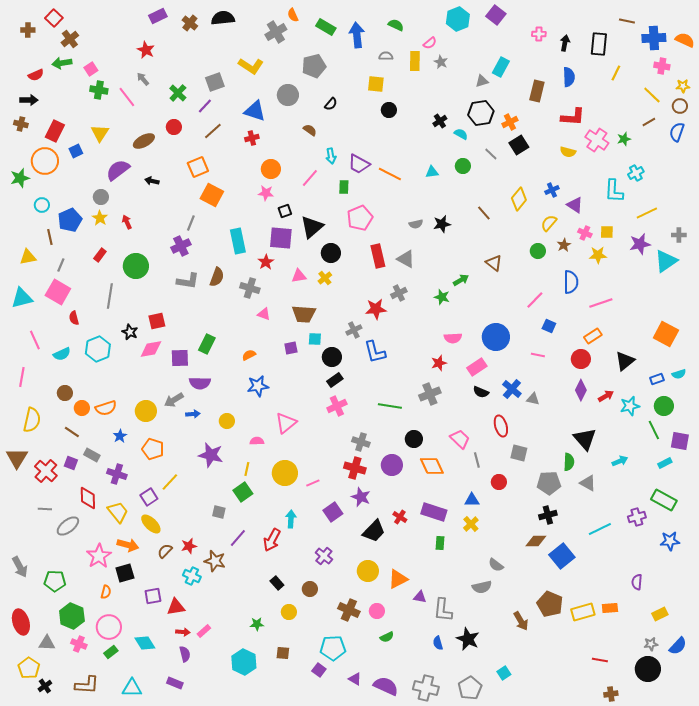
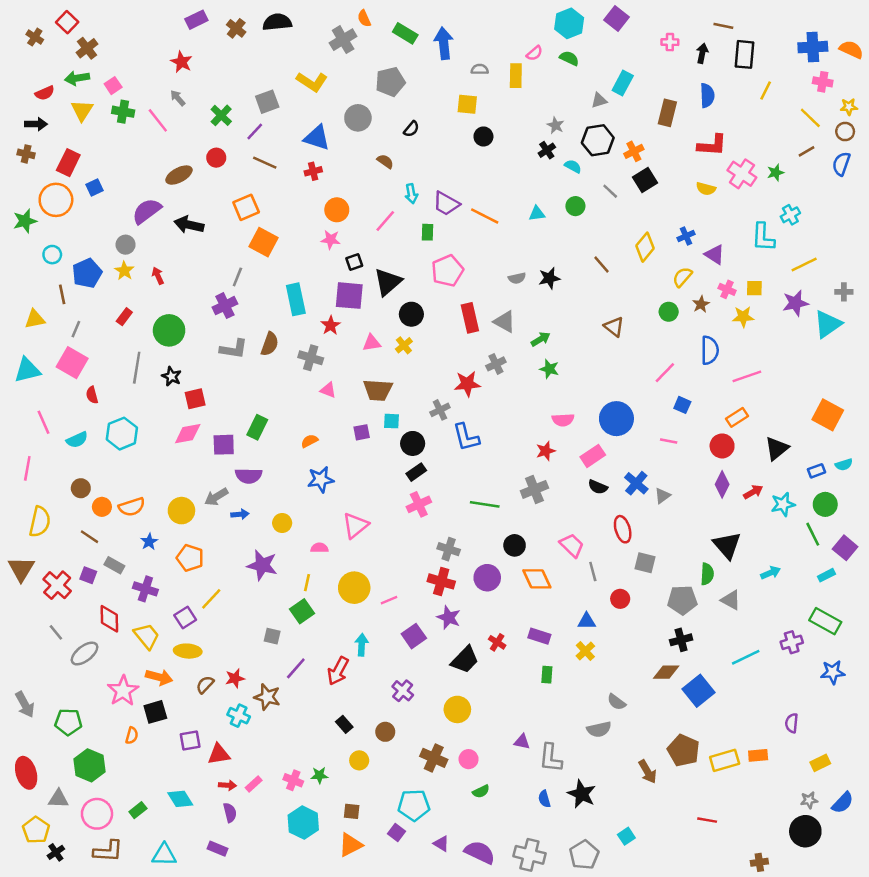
brown line: (627, 21) -> (723, 26), moved
green semicircle: (396, 25) -> (569, 58), moved
brown cross: (28, 30) -> (35, 37), turned 32
gray star: (441, 62) -> (556, 125), moved
brown line: (213, 131) -> (265, 163), turned 66
yellow triangle: (100, 133) -> (82, 110), moved
black arrow: (152, 181) -> (189, 225), size x1.6
green arrow: (461, 280) -> (541, 339), moved
black star: (130, 332) -> (172, 376), moved
gray triangle: (533, 399) -> (662, 496), turned -48
purple square: (680, 441) -> (845, 548), turned 30
gray line: (45, 509) -> (56, 632), turned 48
purple rectangle: (434, 512) -> (539, 636), size x0.7
yellow ellipse: (151, 524) -> (188, 651), turned -40
orange triangle: (398, 579) -> (350, 845), moved
pink circle: (109, 627) -> (97, 814), moved
pink cross: (79, 644) -> (293, 780), moved
red line: (600, 660) -> (707, 820), moved

